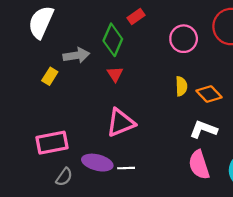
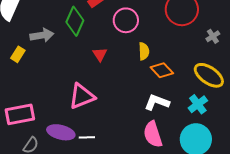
pink circle: (184, 39) -> (126, 20), moved
red triangle: (115, 74) -> (100, 54), moved
yellow semicircle: (181, 86) -> (144, 51), moved

